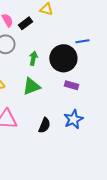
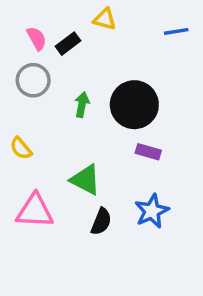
blue line: (82, 41) -> (176, 31), moved
green triangle: (31, 86) -> (85, 180), moved, turned 48

